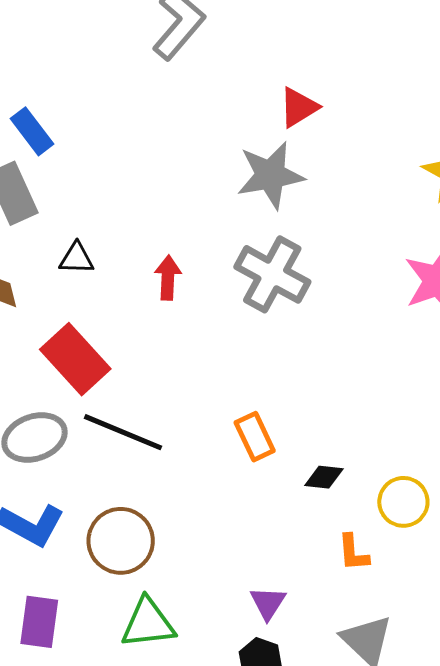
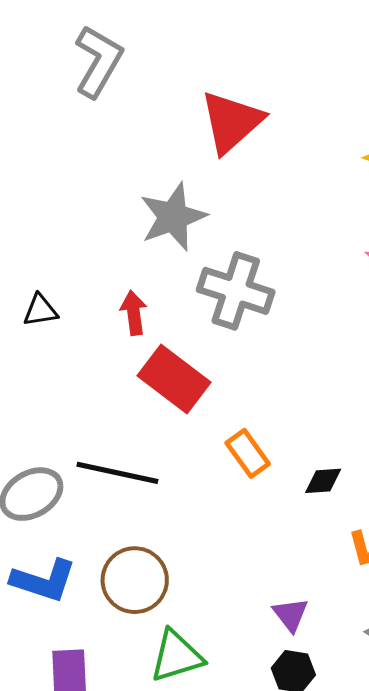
red triangle: (299, 107) -> (231, 122), size x1.6
gray star: (270, 175) -> (173, 217), moved
red rectangle: (75, 359) -> (174, 379), moved

